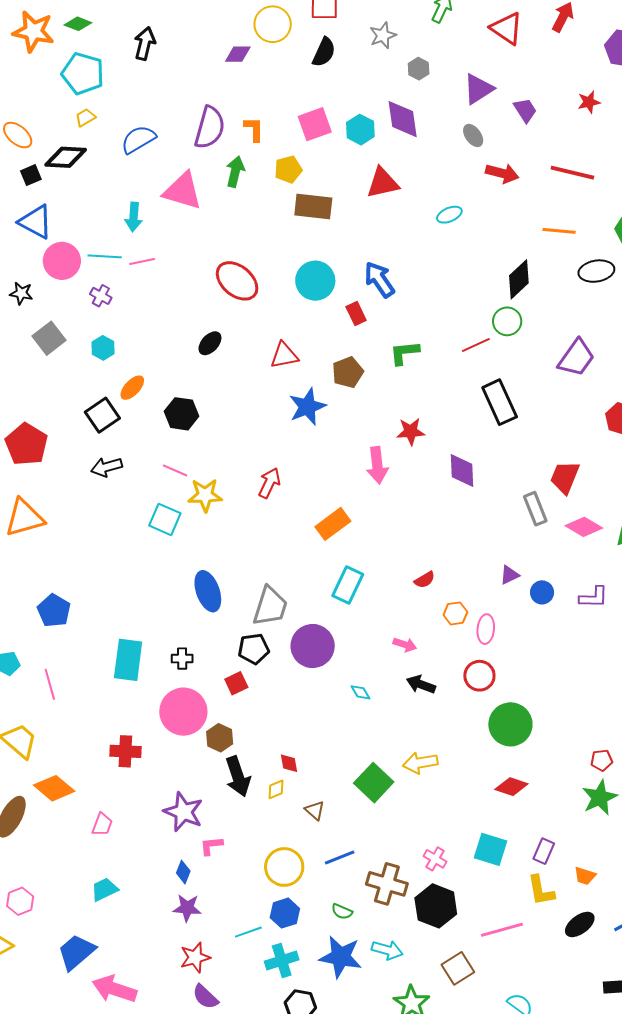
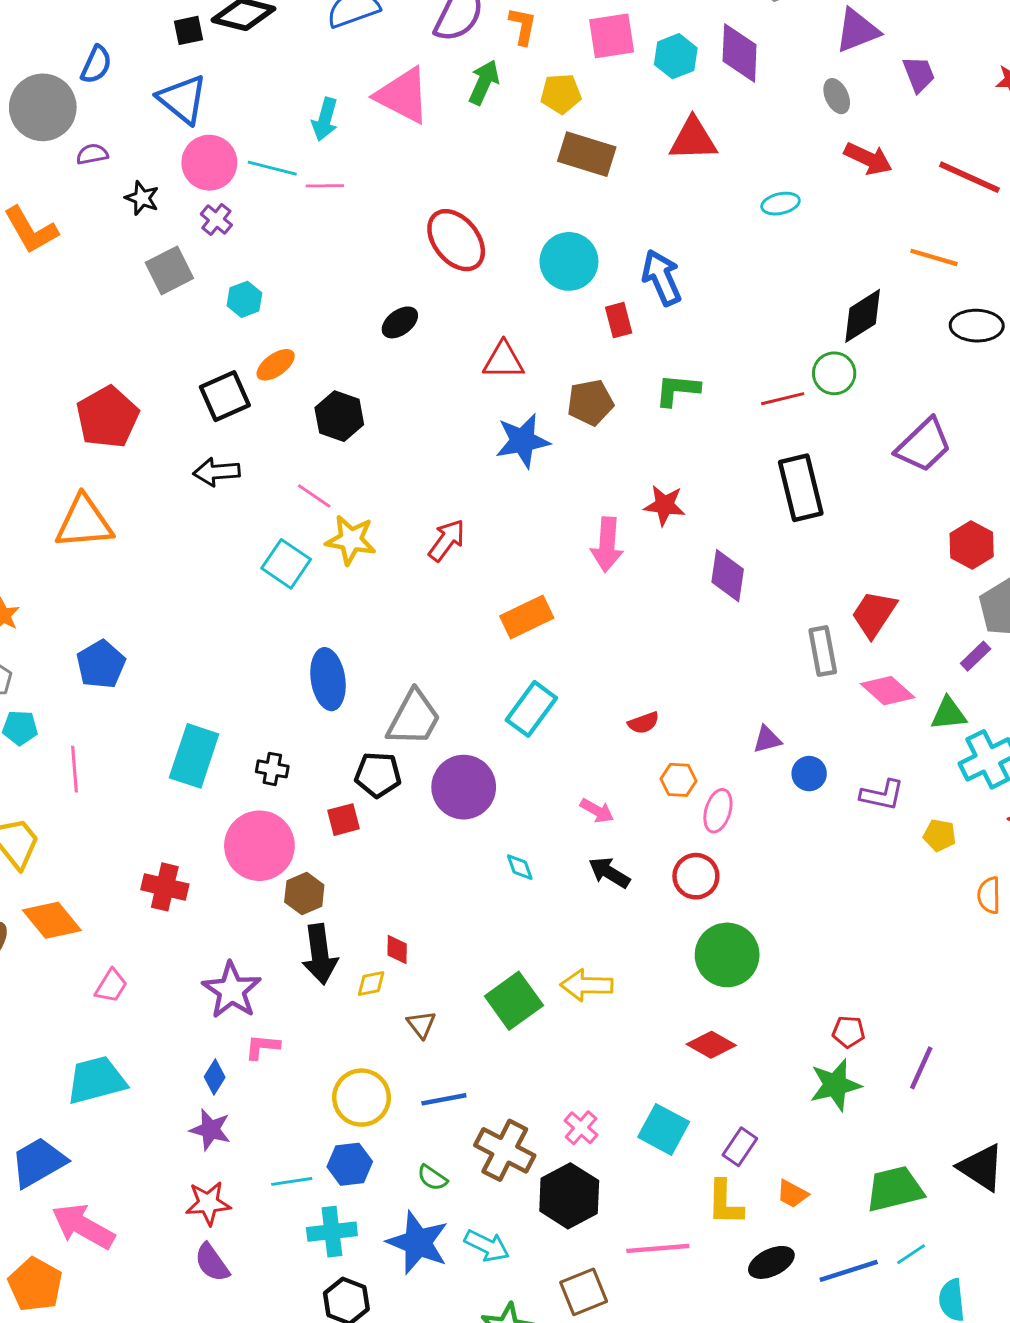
purple cross: (101, 296) -> (216, 220), moved
cyan trapezoid: (104, 889) -> (96, 1080), size x1.5

